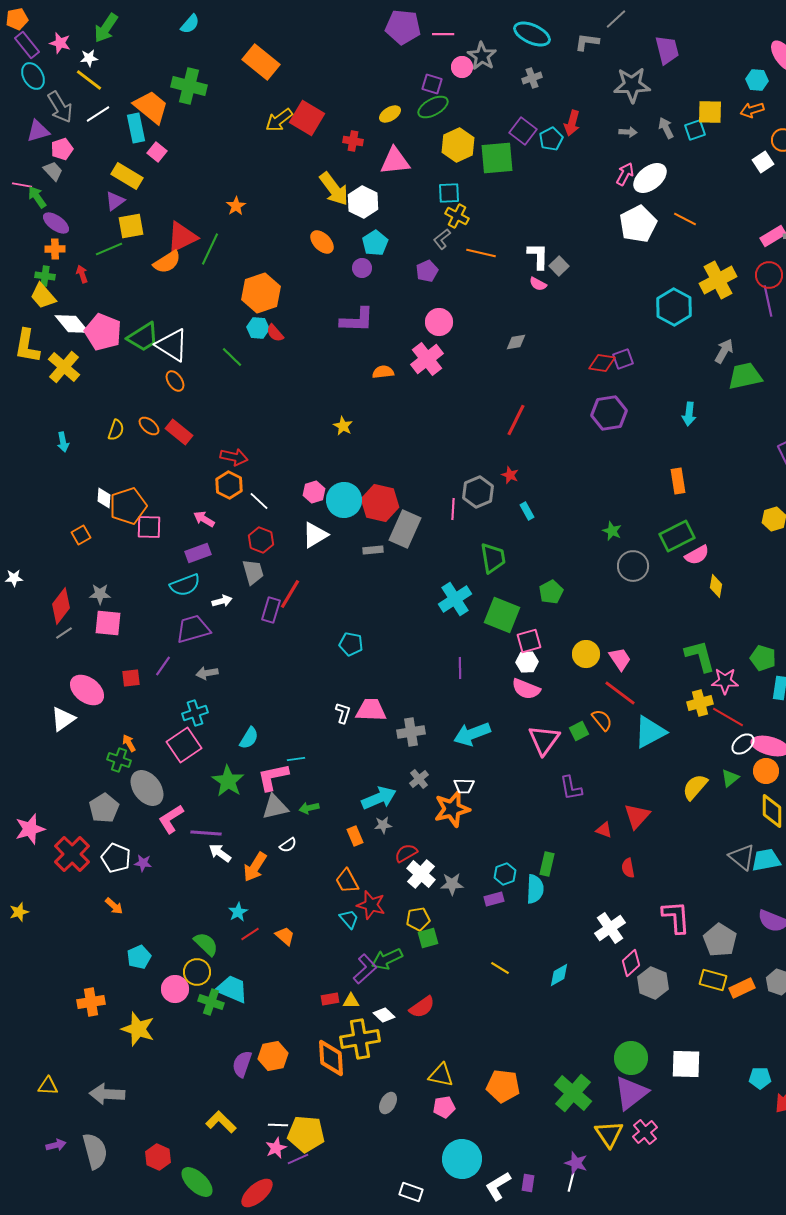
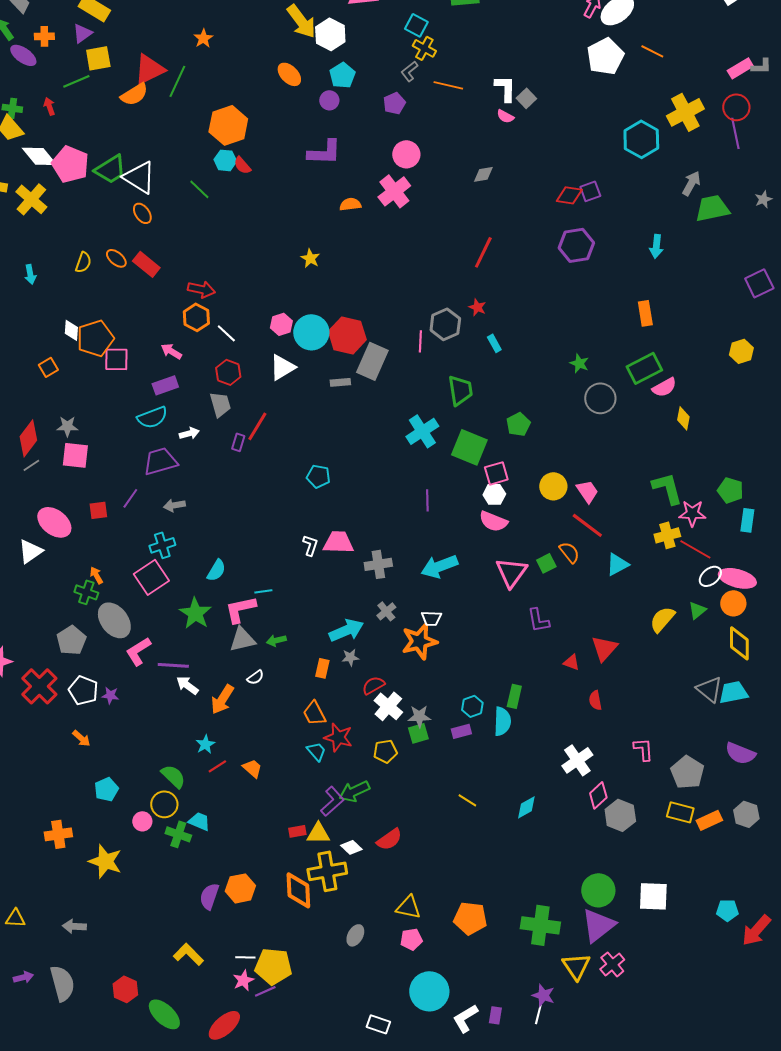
cyan square: (449, 193) -> (416, 25), turned 30
orange cross: (55, 249) -> (44, 36), moved
purple rectangle: (271, 610) -> (238, 442), size x0.7
cyan triangle: (650, 732) -> (617, 564), size x0.7
orange rectangle: (355, 836) -> (322, 668), turned 36
pink L-shape: (676, 917) -> (643, 749), size x0.7
green square: (428, 938) -> (418, 733), moved
pink circle: (175, 989) -> (142, 821), size x0.7
cyan trapezoid: (232, 989) -> (199, 821), size x0.7
yellow triangle: (351, 1001) -> (318, 833), size x1.4
green cross: (573, 1093) -> (540, 925), turned -33
gray arrow: (107, 1094) -> (74, 926), size x0.7

